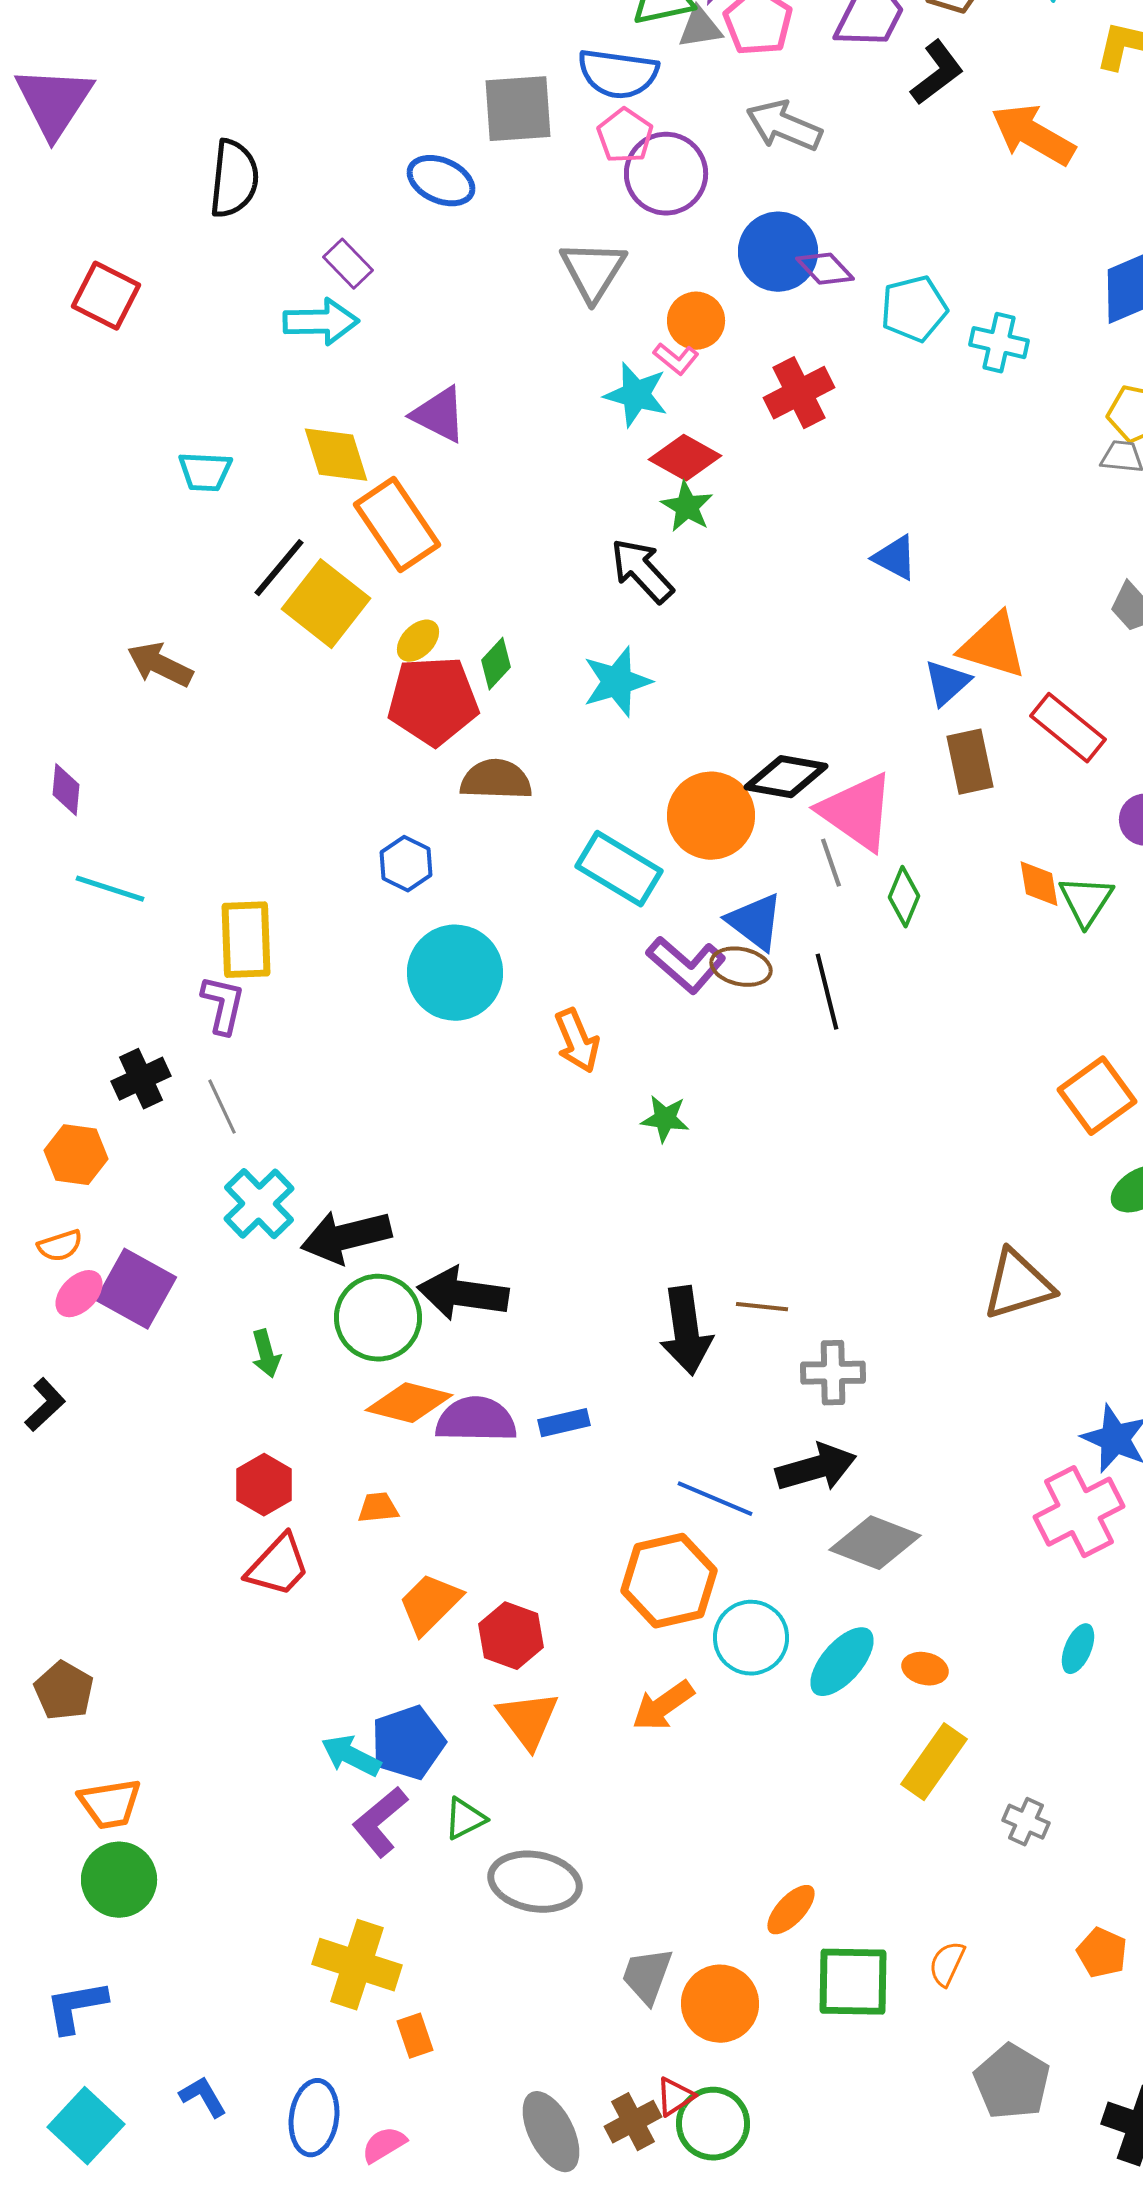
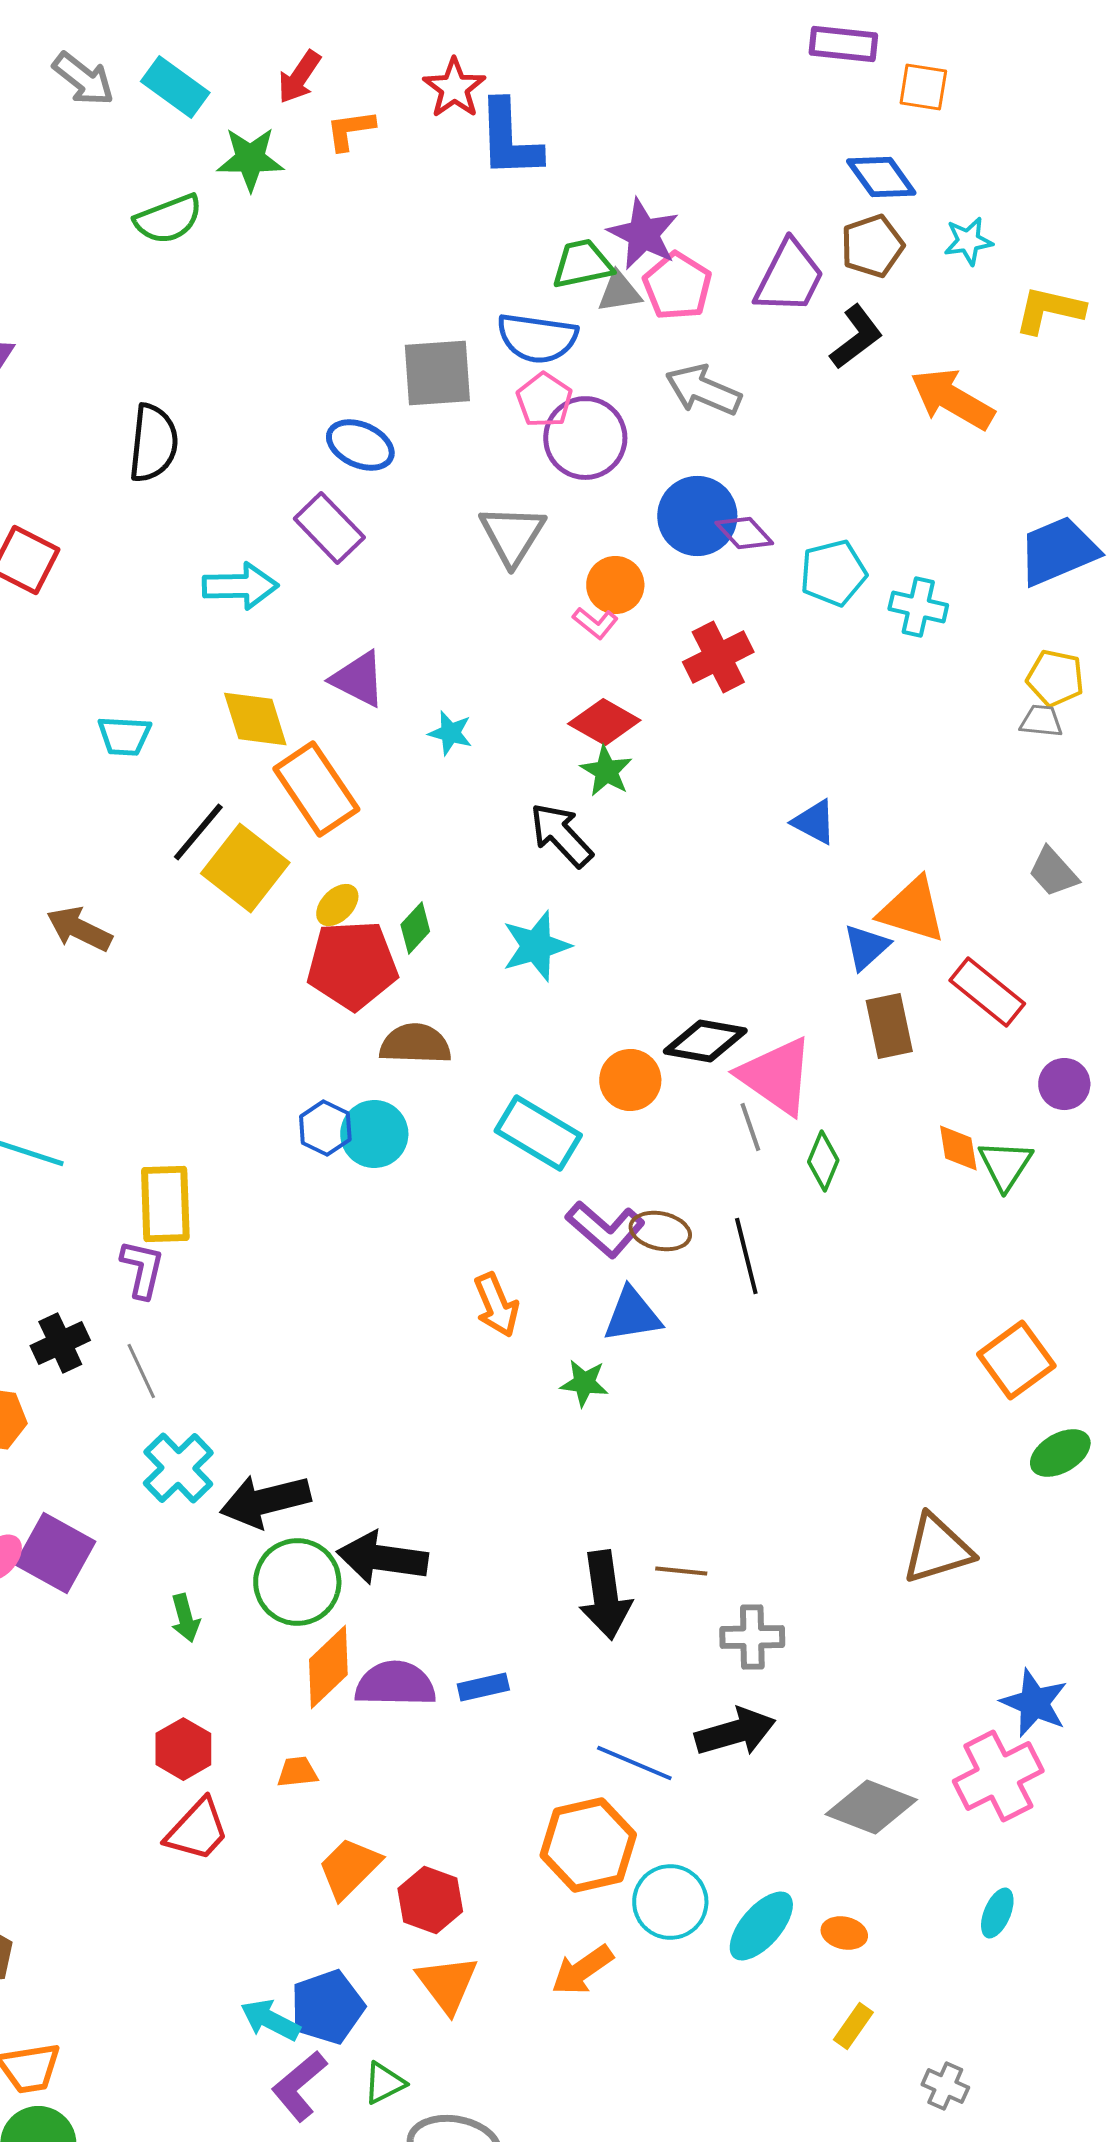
purple rectangle: (348, 264) -> (329, 528), moved, size x1.4
cyan star: (636, 395) -> (450, 733), moved, size x0.7
orange circle: (711, 816) -> (630, 1080), size x0.7
blue triangle: (755, 922) -> (632, 1315), moved, turned -46
cyan circle: (455, 973) -> (374, 1134), moved, size x0.7
orange diamond: (409, 1403) -> (328, 1667), turned -58
gray diamond: (875, 1543) -> (871, 1807), moved
yellow rectangle: (934, 1762) -> (853, 2026), size x0.6

